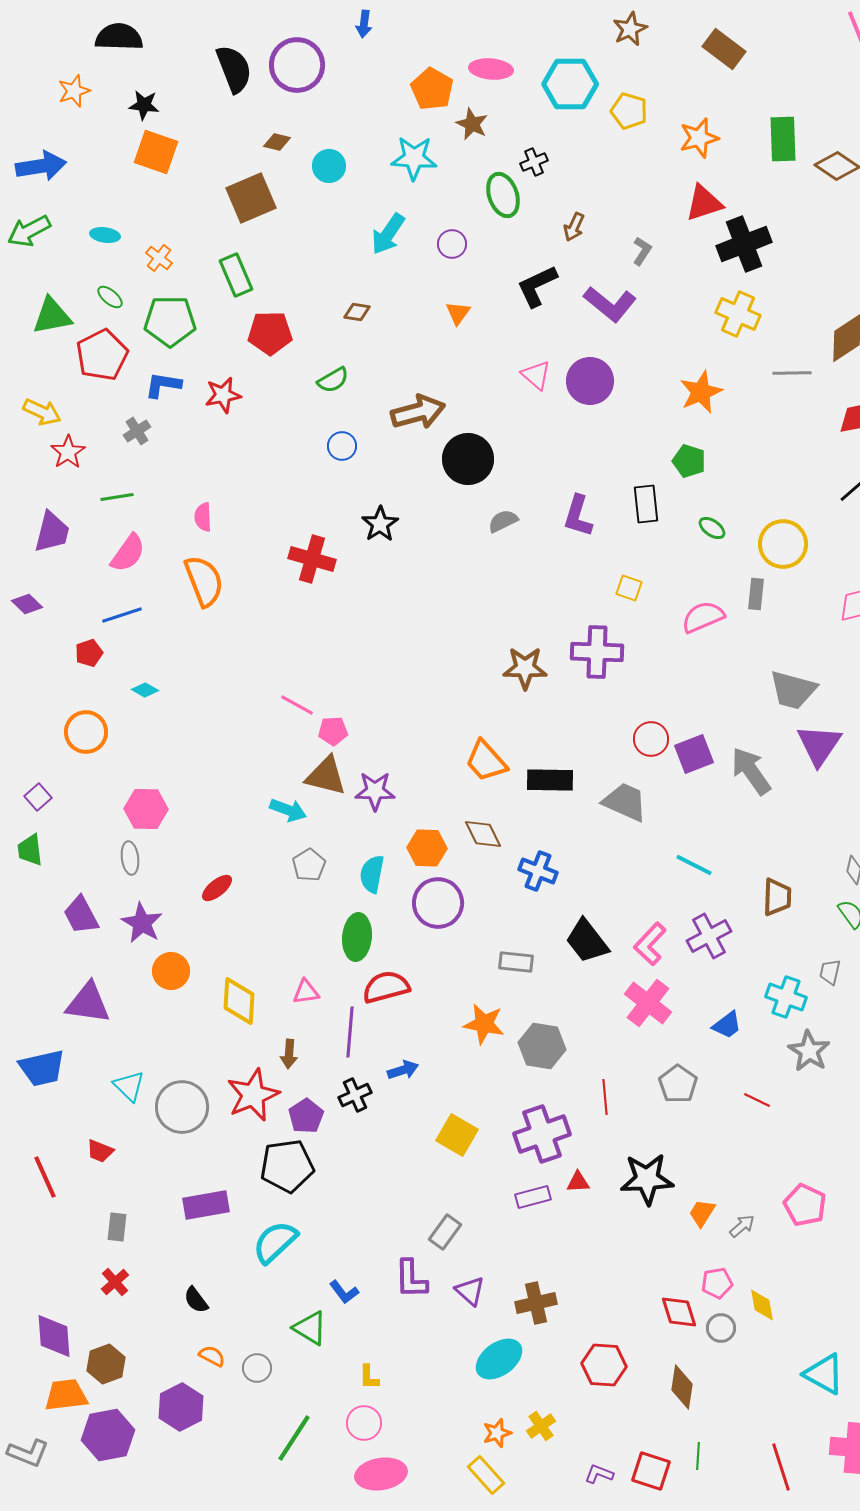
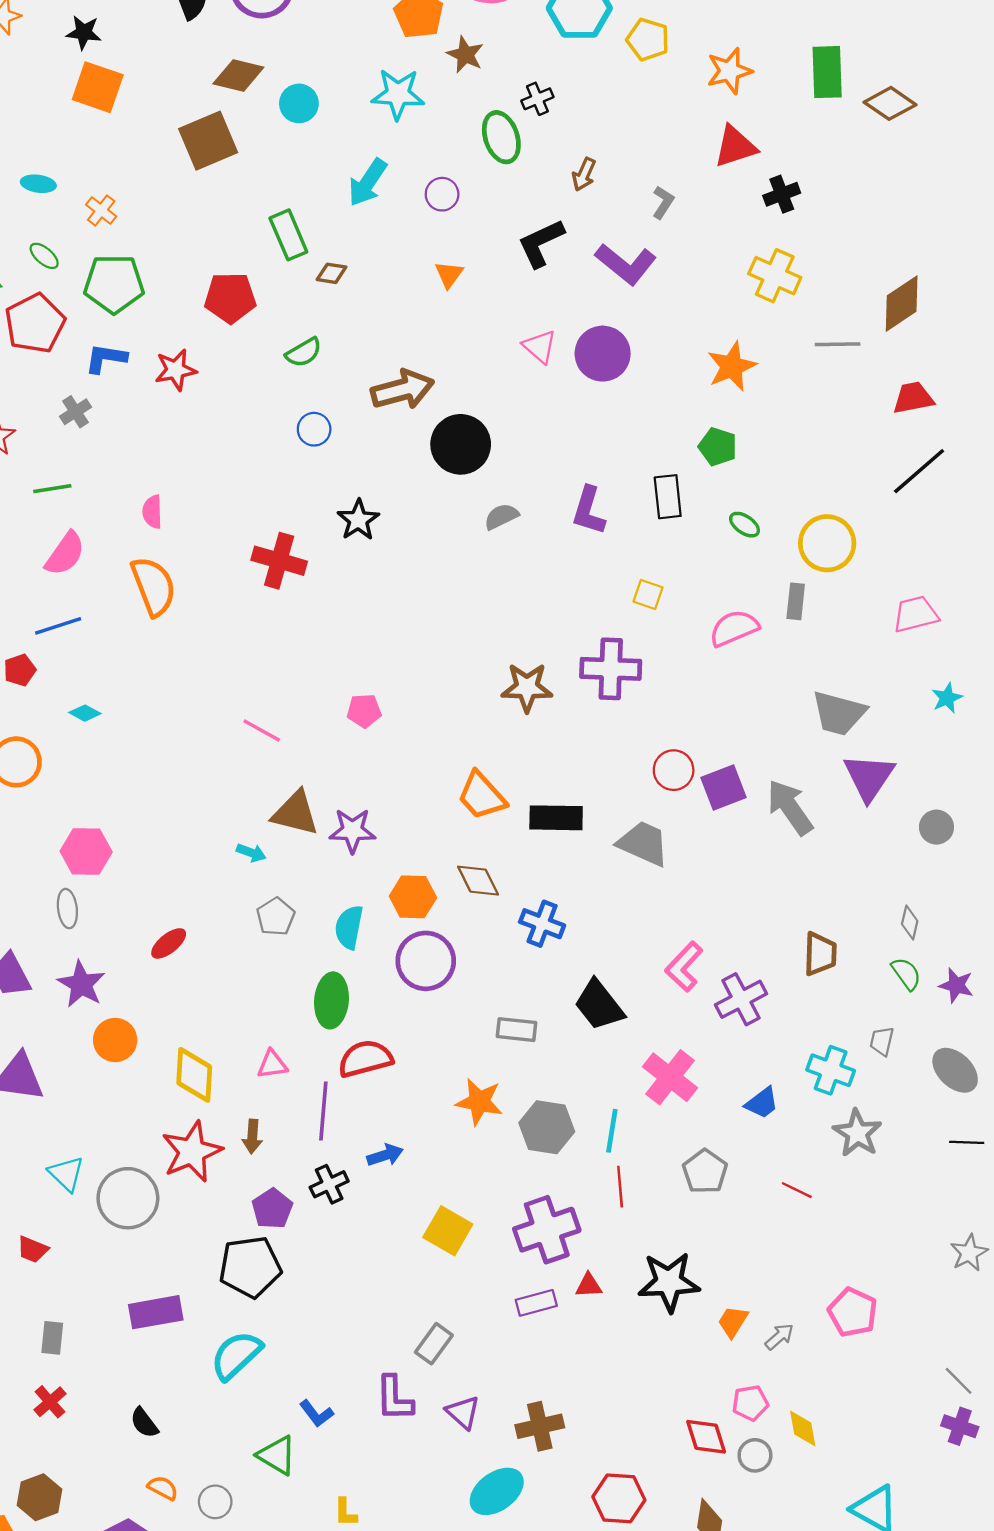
brown diamond: (277, 142) -> (238, 76), size x1.6
black cross: (744, 244) -> (782, 194), size x0.6
green rectangle: (236, 275) -> (288, 235), moved
pink pentagon: (333, 731) -> (364, 711), moved
cyan arrow: (288, 810) -> (251, 853), size x0.7
cyan line: (694, 865) -> (612, 1131), moved, turned 72
pink L-shape: (650, 944) -> (684, 967), moved
red star: (253, 1095) -> (192, 1152), moved

